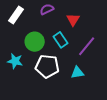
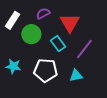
red triangle: (73, 20) -> (70, 23), size x1.5
green circle: (35, 42) -> (31, 34), moved

